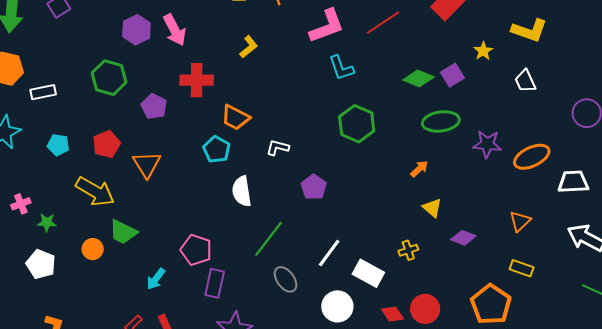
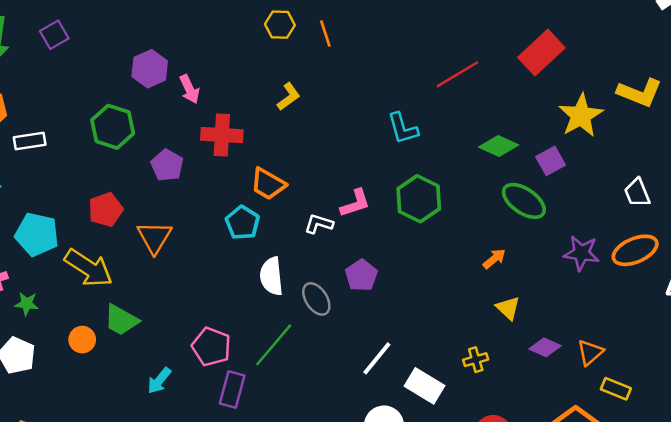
pink L-shape: (327, 26) -> (355, 203), moved, size x0.7
pink arrow: (175, 30) -> (189, 89), moved, size x0.7
yellow star: (483, 51) -> (581, 116), size x1.8
purple square: (452, 75) -> (551, 161), moved
white trapezoid: (525, 81) -> (637, 193), moved
green ellipse: (441, 121) -> (524, 201), turned 39
purple star: (487, 144) -> (581, 253), moved
cyan pentagon: (58, 145) -> (37, 234), moved, size x1.6
orange triangle: (520, 221) -> (590, 353), moved
green line: (268, 239) -> (274, 345), moved
gray ellipse: (286, 279) -> (316, 299), moved

